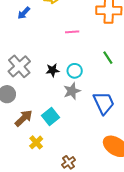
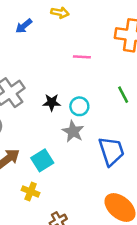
gray star: (72, 91) -> (73, 131), turned -30
yellow cross: (36, 142) -> (31, 192), moved, turned -32

